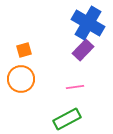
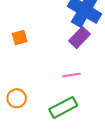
orange circle: (21, 79) -> (17, 98), moved, size x0.7

